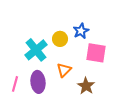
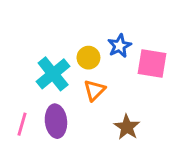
pink square: (96, 53) -> (152, 64), moved
orange triangle: (64, 70) -> (94, 90), moved

